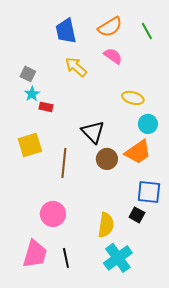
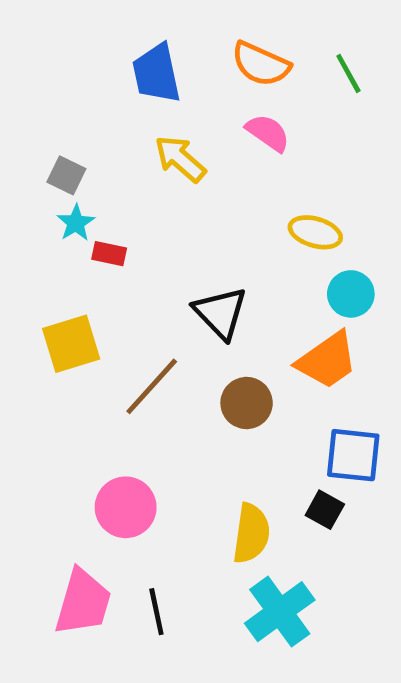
orange semicircle: (110, 27) -> (261, 64), turned 55
brown circle: (107, 159) -> (247, 403), moved
brown line: (64, 163) -> (152, 386), turned 36

